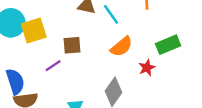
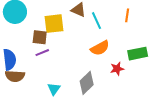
yellow square: (34, 30) -> (54, 24), moved
brown square: (72, 45) -> (40, 37), moved

